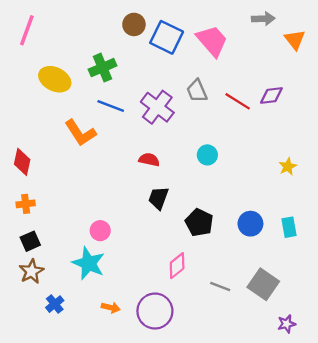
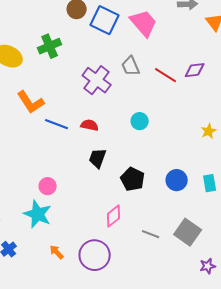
blue line: (111, 106) -> (57, 124), moved
orange arrow: (111, 308) -> (57, 252), turned -147

